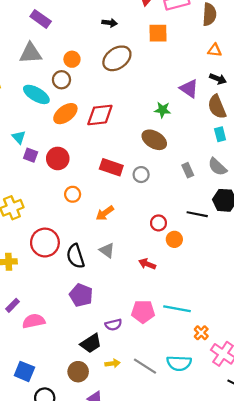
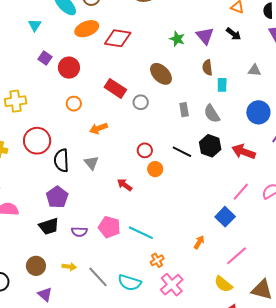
brown semicircle: (217, 107) -> (207, 68), moved, size x0.7
green star: (163, 110) -> (177, 39), moved
cyan triangle: (19, 137) -> (35, 25), moved
black trapezoid: (91, 343) -> (49, 226), moved

